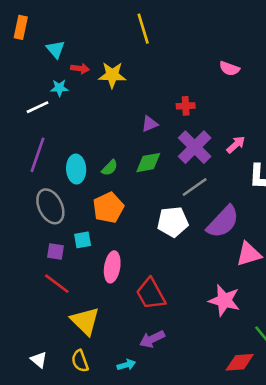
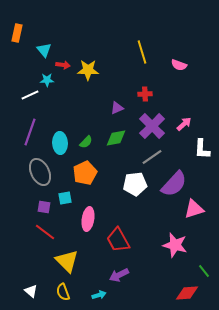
yellow line: (143, 29) -> (142, 52), moved

